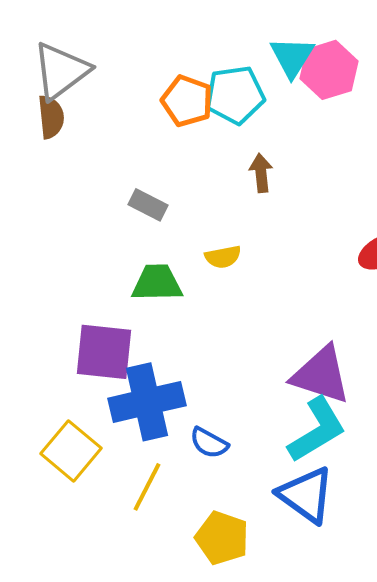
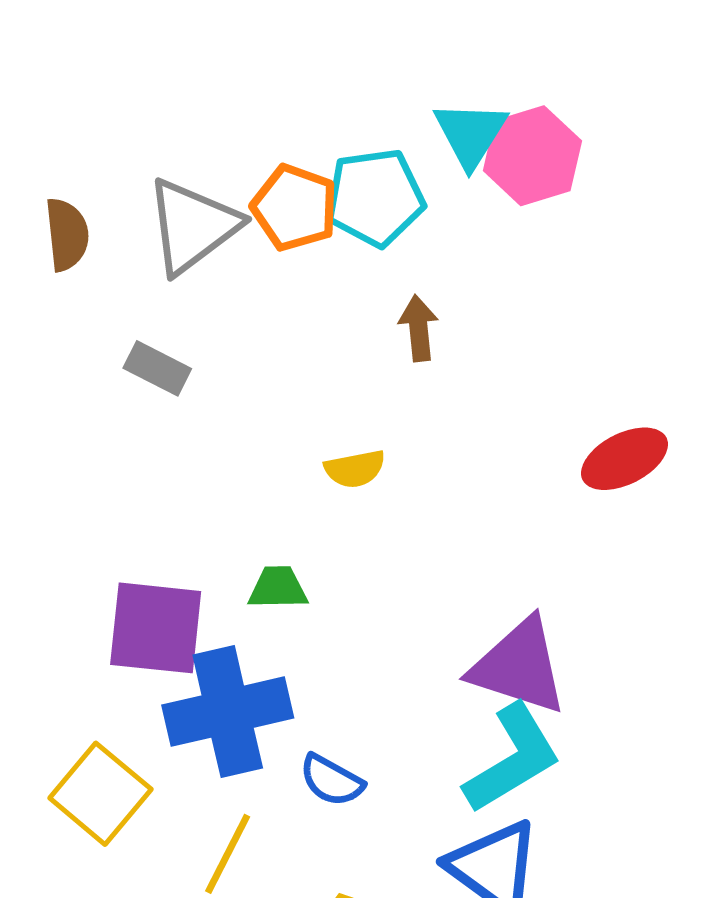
gray triangle: (61, 71) -> (192, 226), moved
gray rectangle: (148, 205) -> (157, 368), moved
green trapezoid: (157, 283) -> (278, 588), moved, size x0.7

